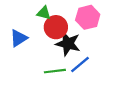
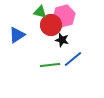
pink hexagon: (88, 17) -> (64, 16), moved
black star: (68, 44) -> (62, 40), size x0.6

